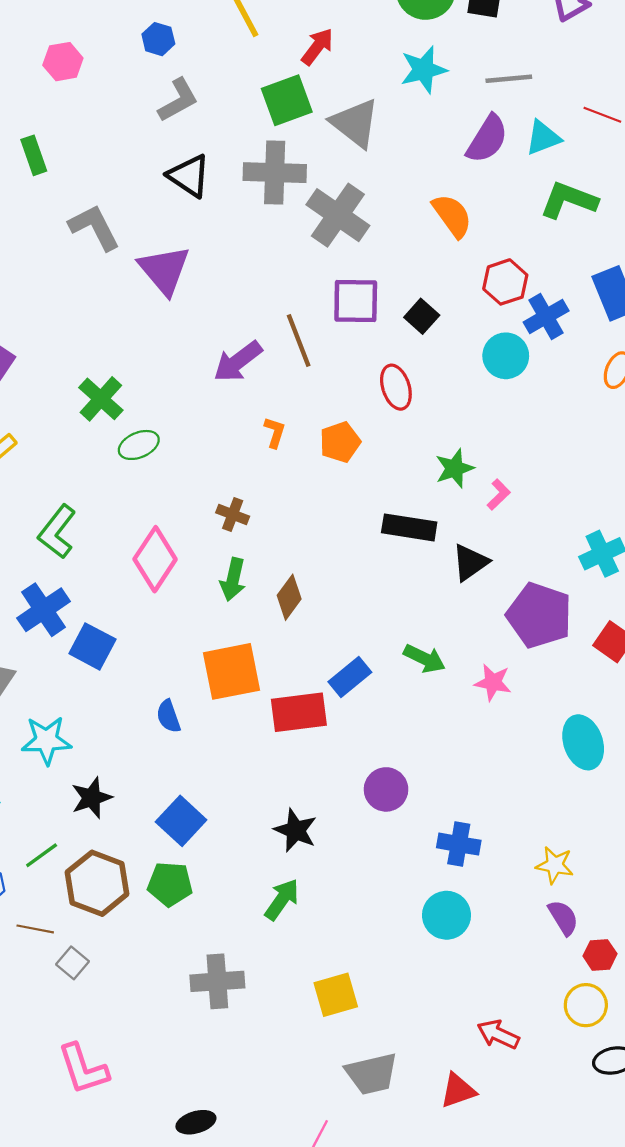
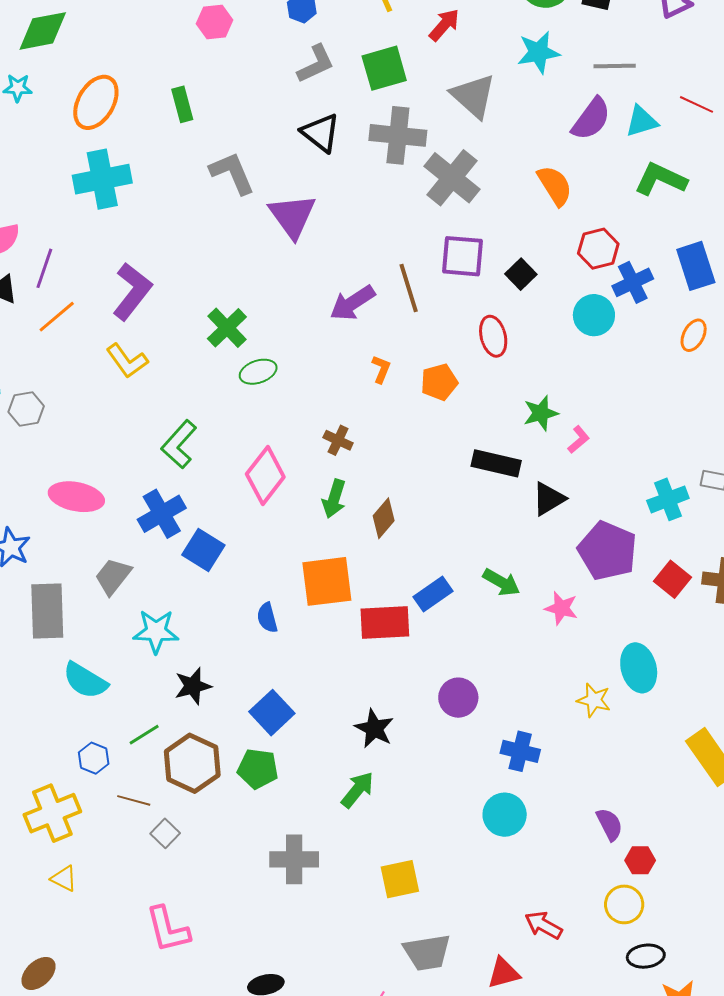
green square: (287, 100) -> (384, 68), moved
yellow star: (555, 865) -> (594, 700), moved

